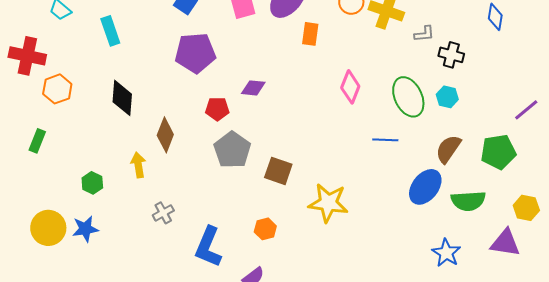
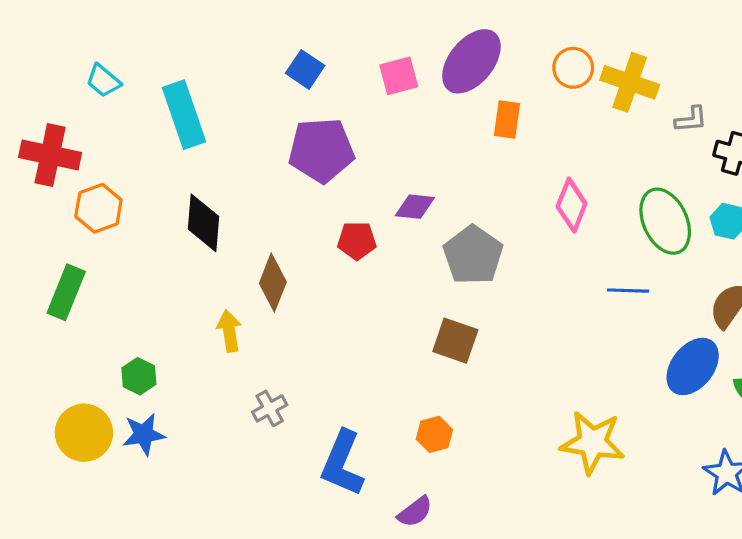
cyan rectangle: (110, 31) -> (184, 115), size x1.4
green rectangle: (37, 141) -> (66, 292), size x1.4
gray pentagon: (232, 150) -> (473, 255), moved
green hexagon: (92, 183) -> (139, 376), moved
yellow star: (328, 203) -> (593, 442), moved

